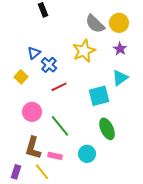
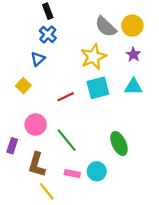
blue cross: (49, 65) -> (48, 34), moved
cyan triangle: (120, 78) -> (133, 87), turned 36
cyan square: (99, 96) -> (98, 88), moved
pink rectangle: (55, 156) -> (72, 174), moved
purple rectangle: (16, 172) -> (12, 146), moved

